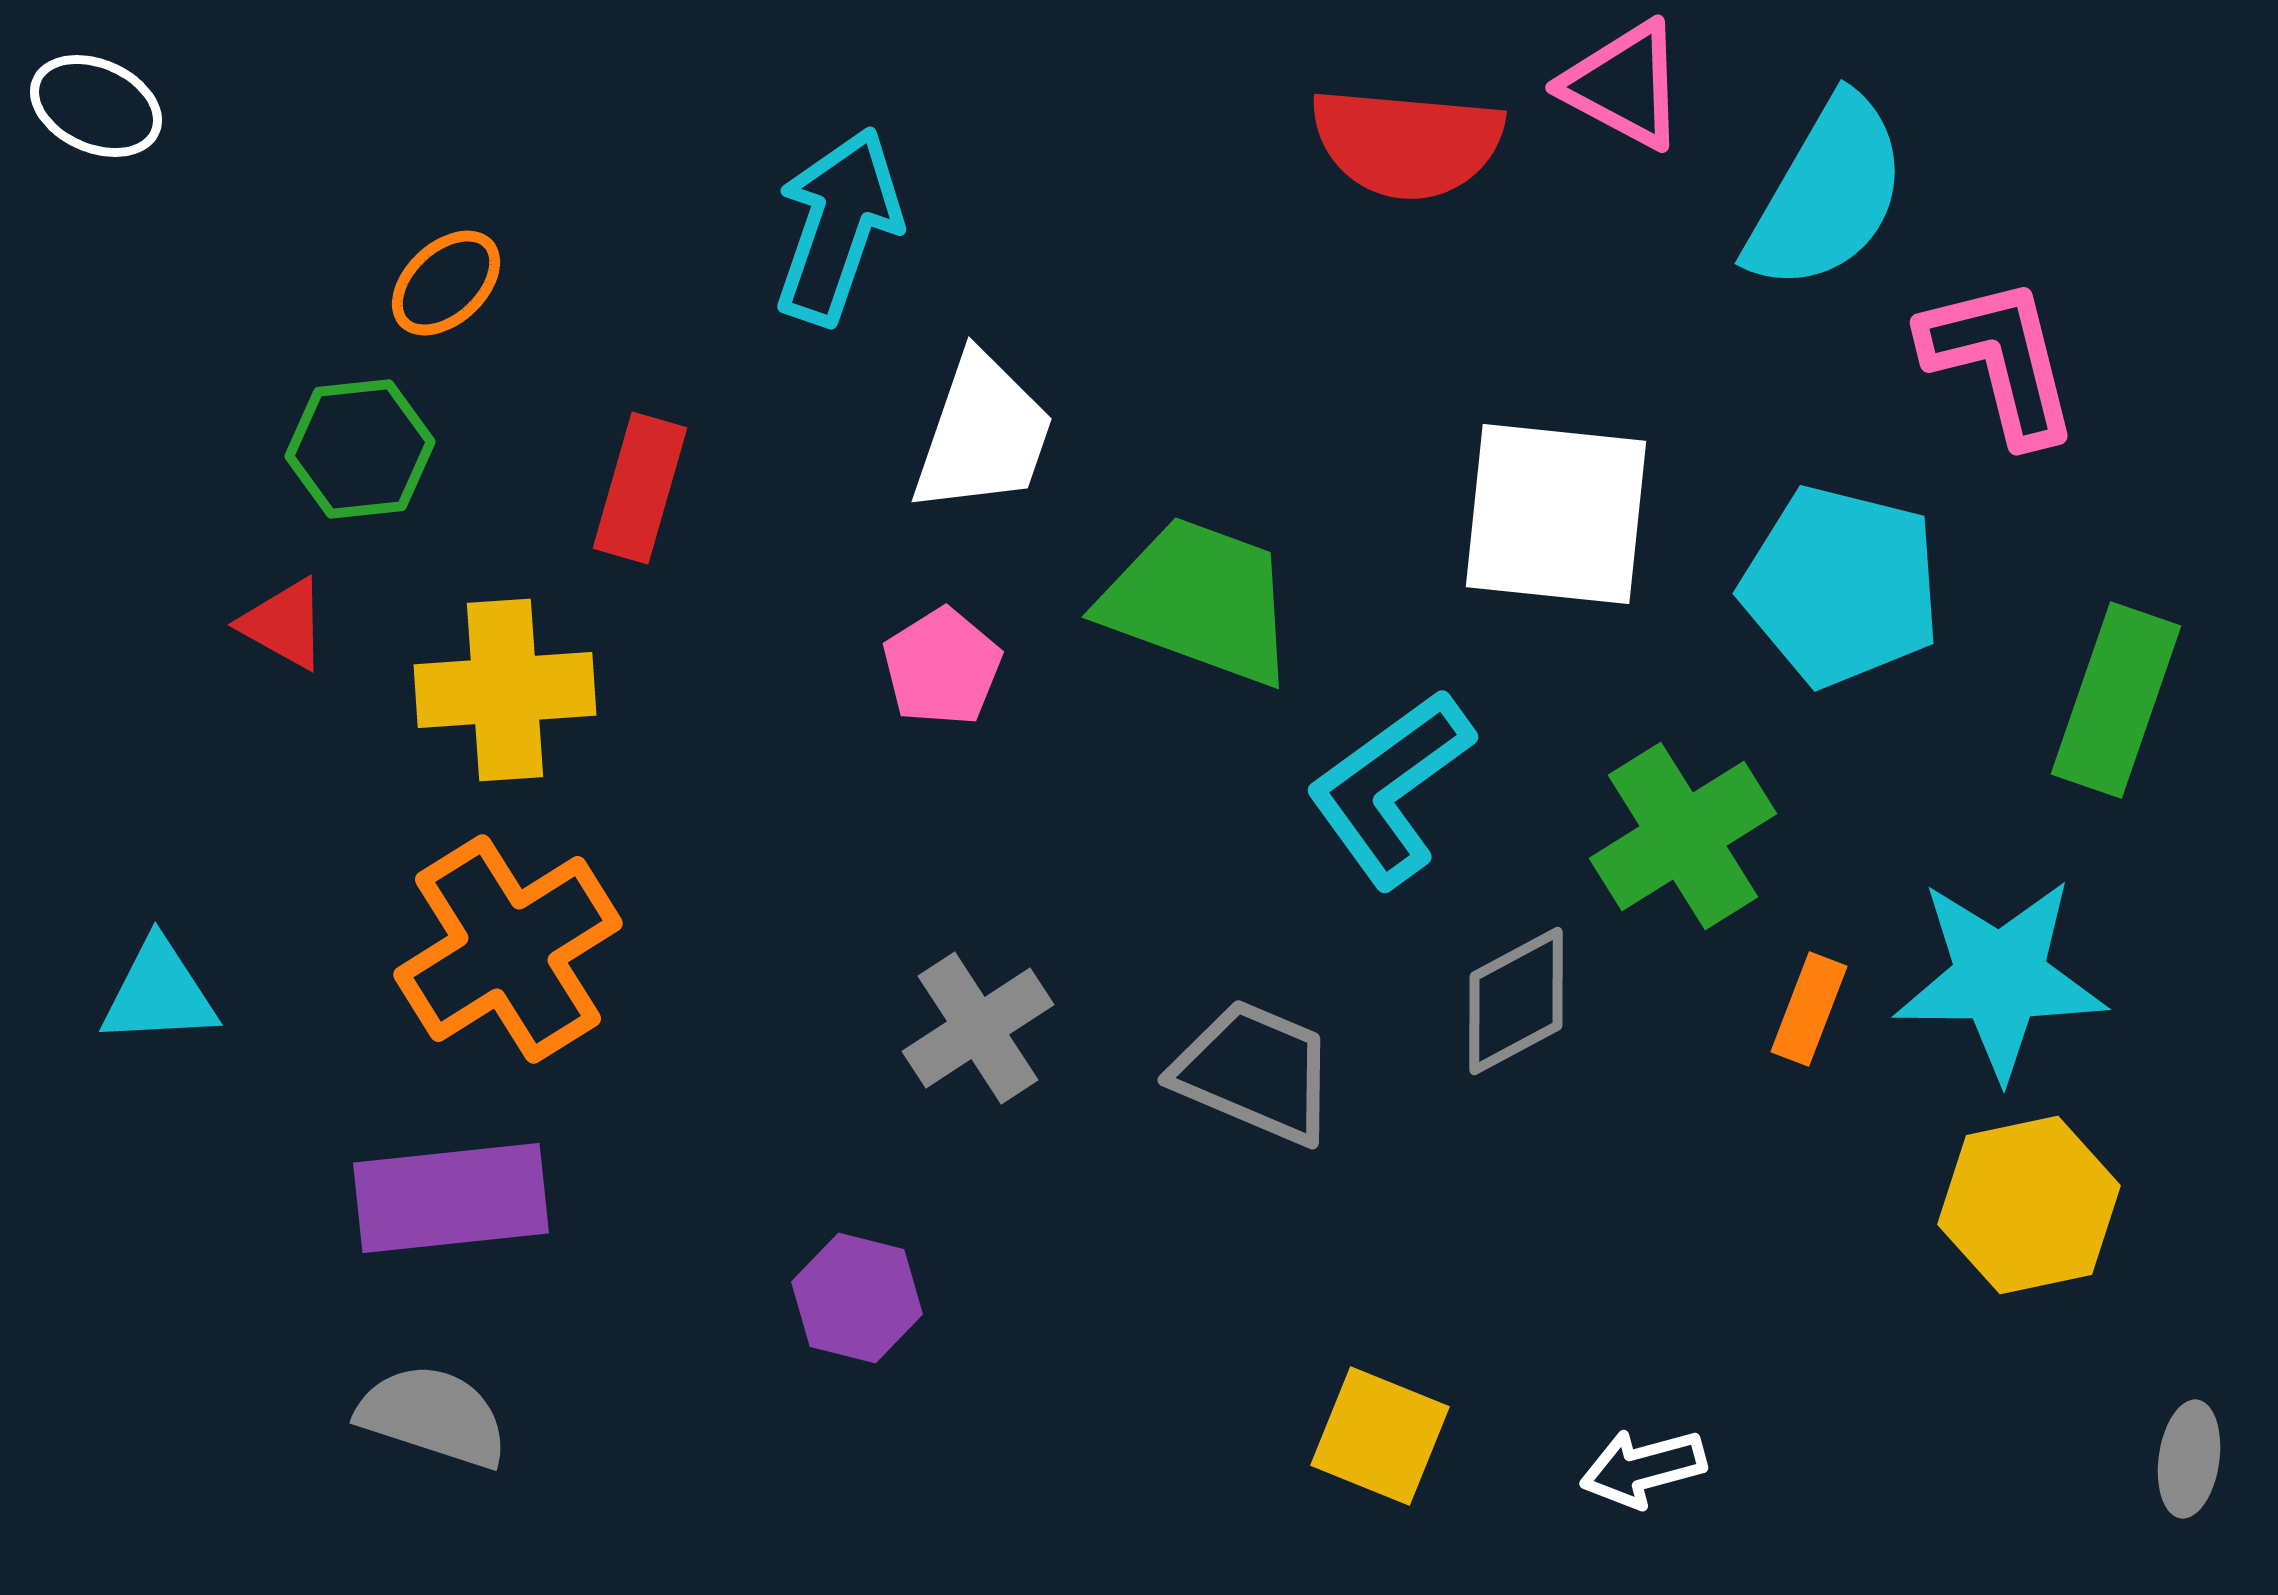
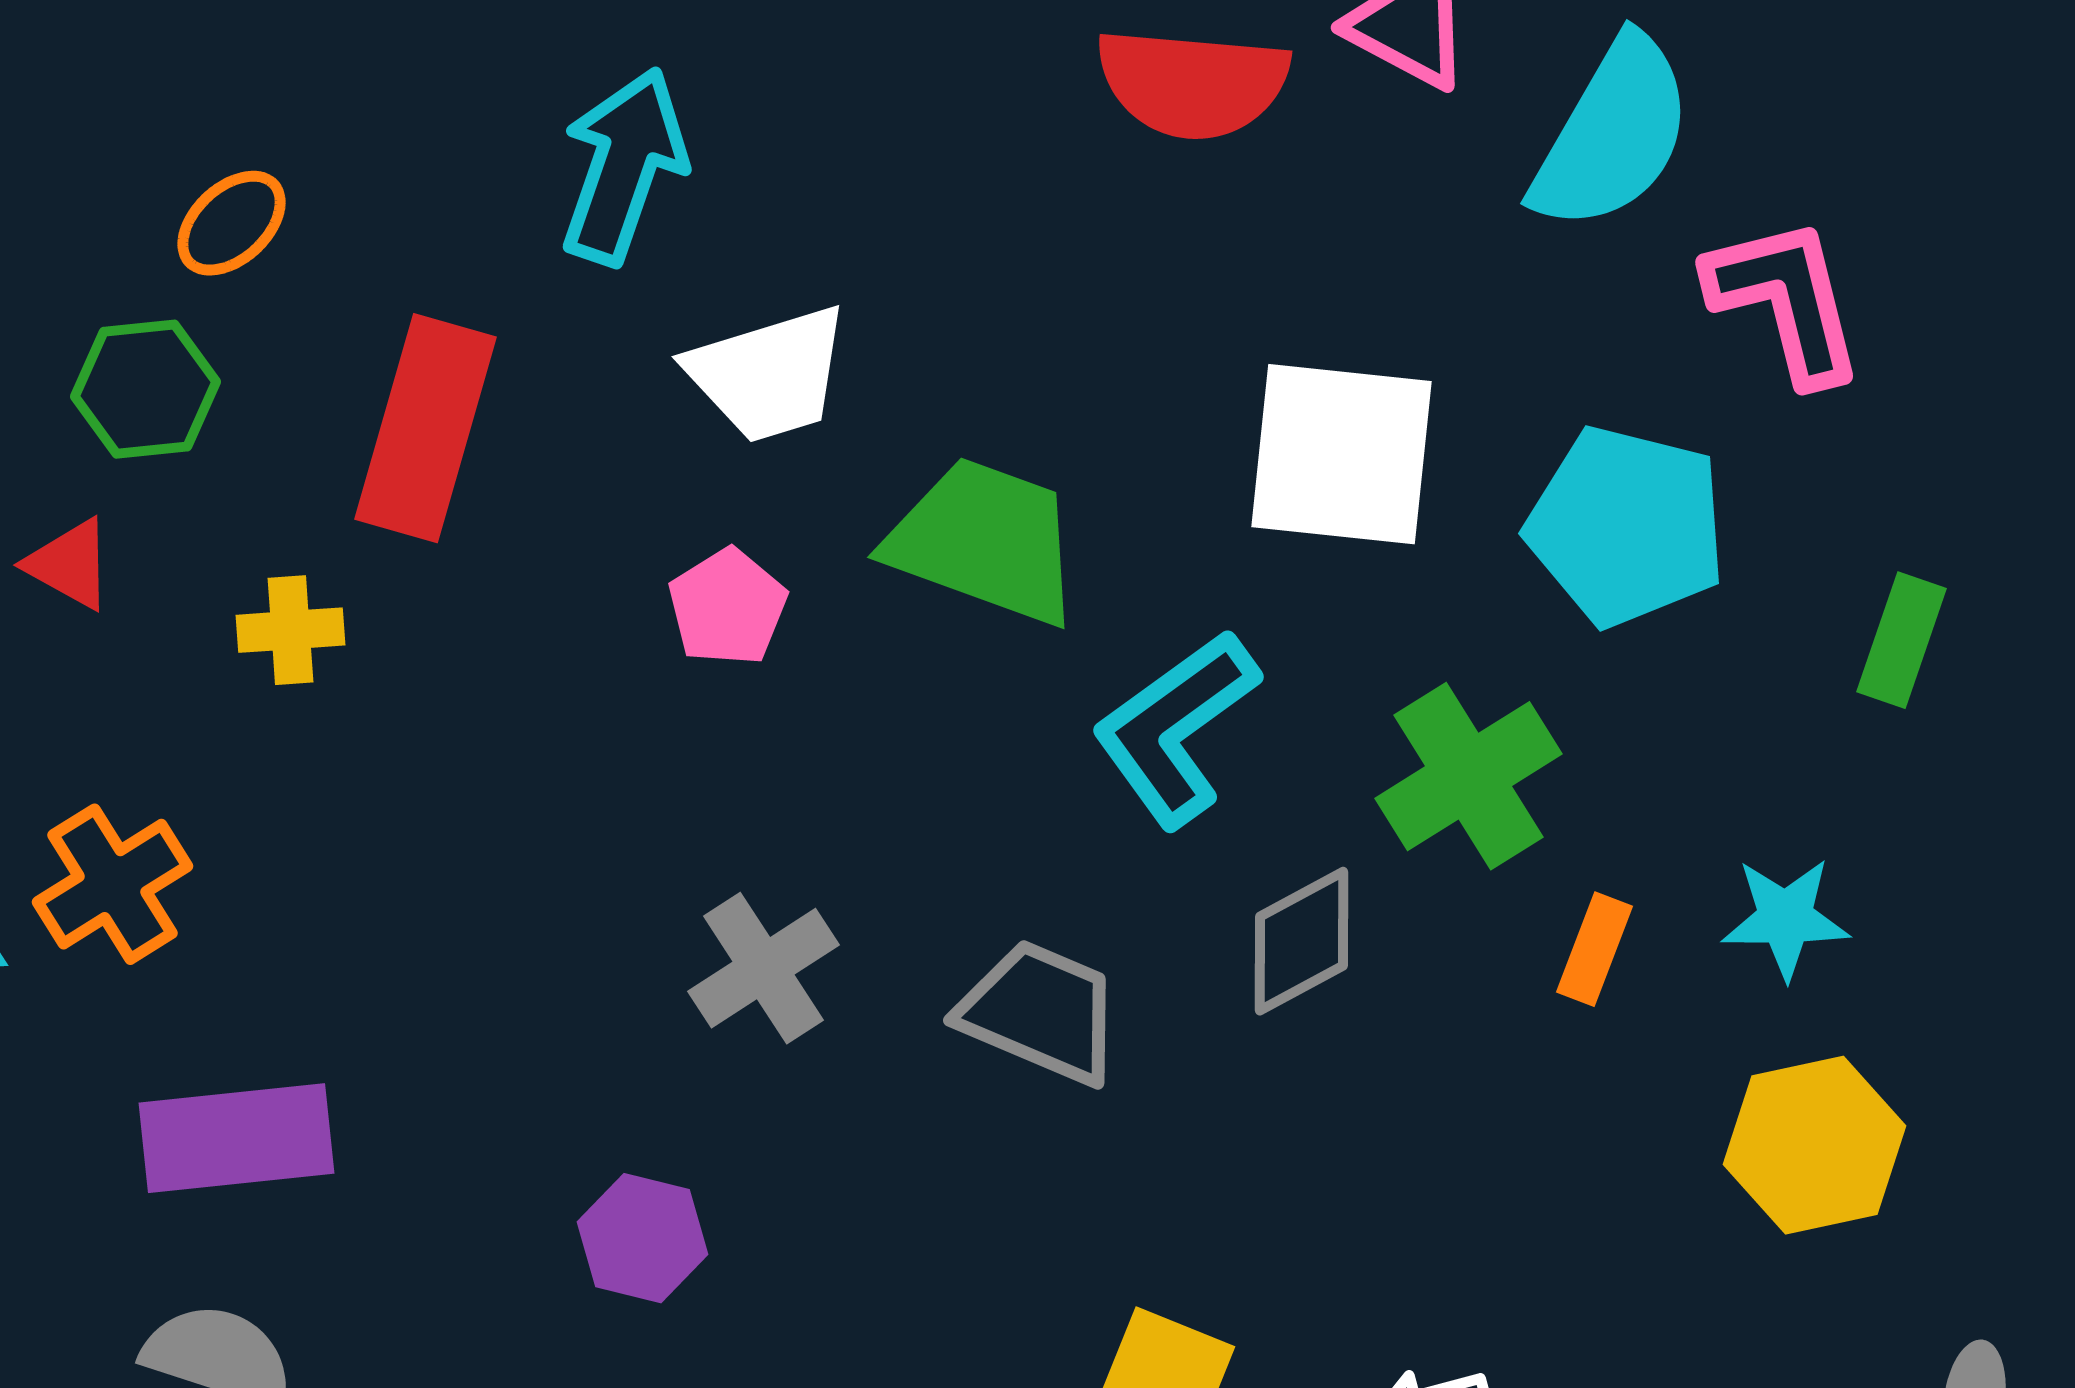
white trapezoid: (983, 434) -> (768, 374), turned 54
red rectangle: (640, 488) -> (426, 428), size x1.5
yellow cross: (505, 690) -> (290, 630), size x0.6
green rectangle: (2116, 700) -> (1902, 640), size x0.7
orange cross: (508, 949) -> (112, 884), moved, size x0.7
cyan star: (2000, 978) -> (1786, 918), size x0.6

